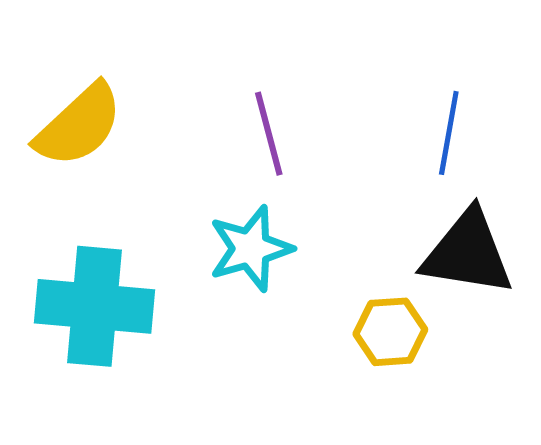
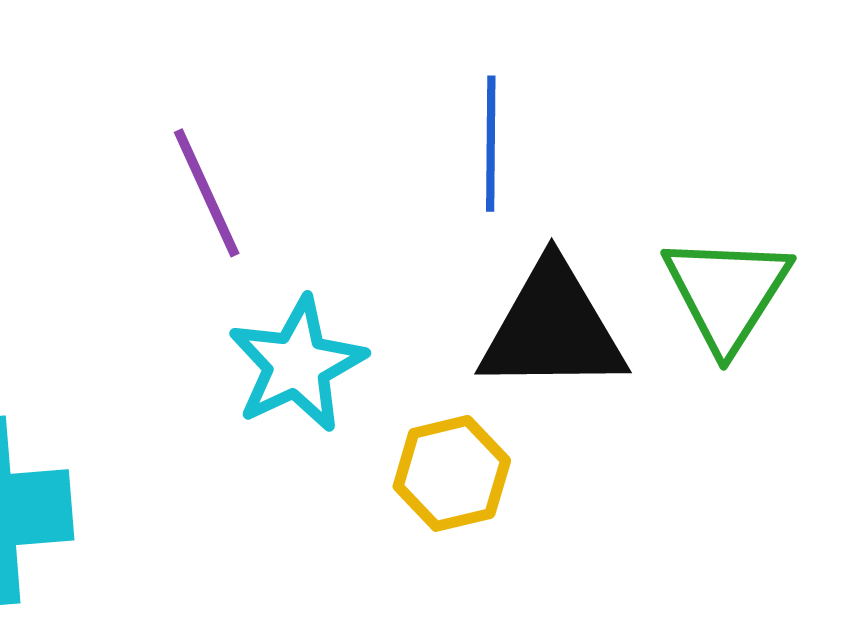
cyan star: (251, 249) -> (297, 364), moved

